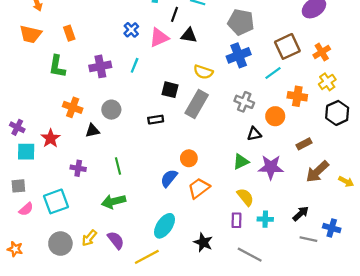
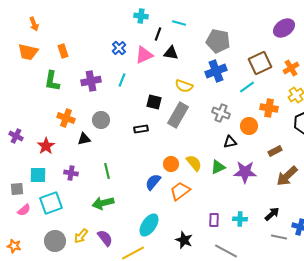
cyan square: (26, 152) -> (38, 175), moved
yellow semicircle: (245, 197) -> (194, 163), moved

